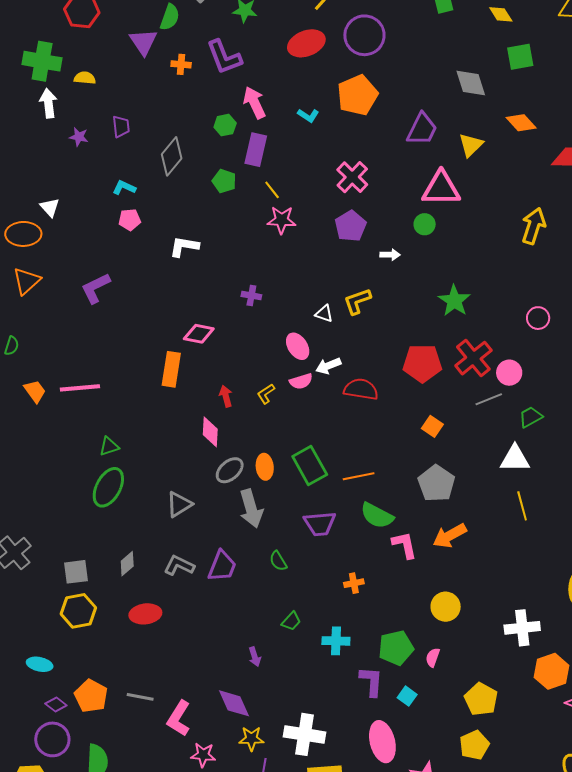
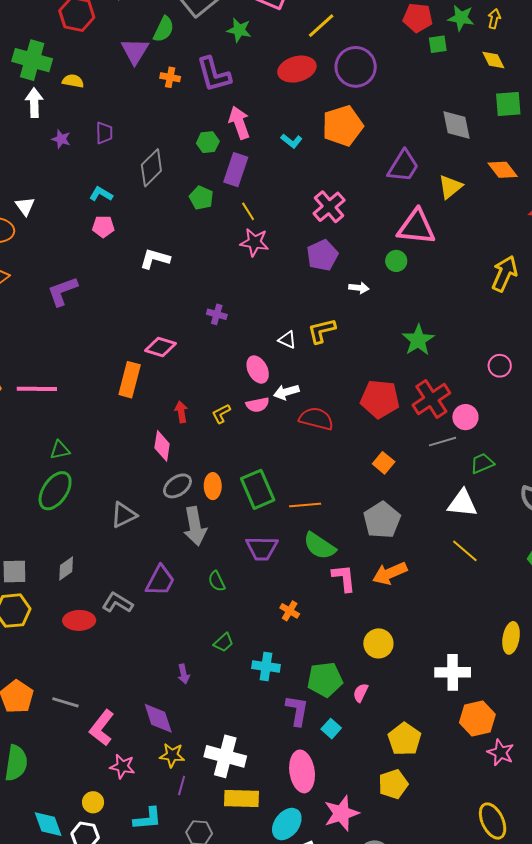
yellow line: (522, 506) -> (465, 551), turned -40
gray L-shape: (179, 565) -> (117, 603), moved
orange cross: (354, 583) -> (290, 611), turned 36

